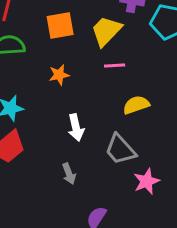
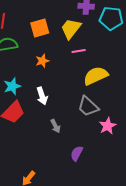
yellow semicircle: (136, 105) -> (96, 76), size x1.4
white arrow: (76, 128) -> (42, 96), moved

